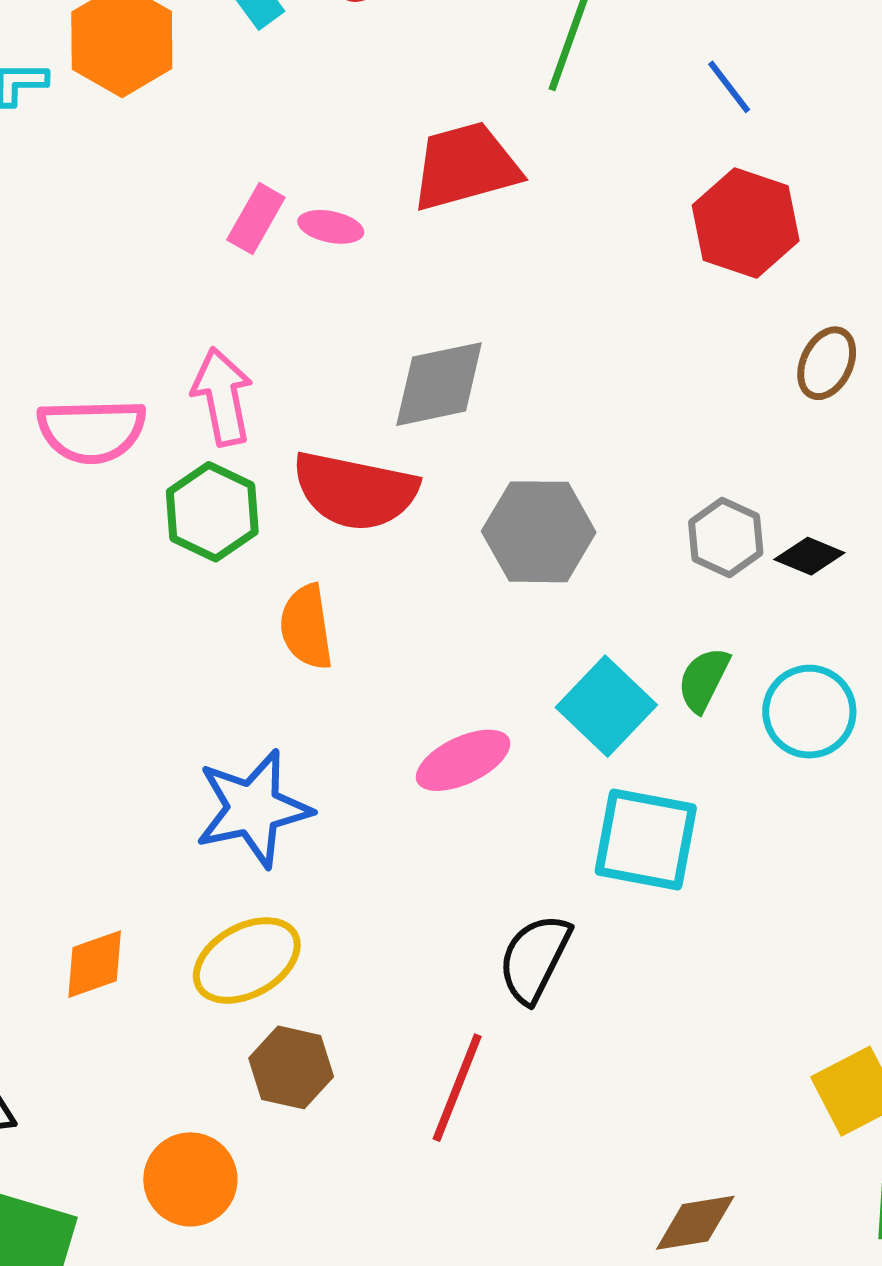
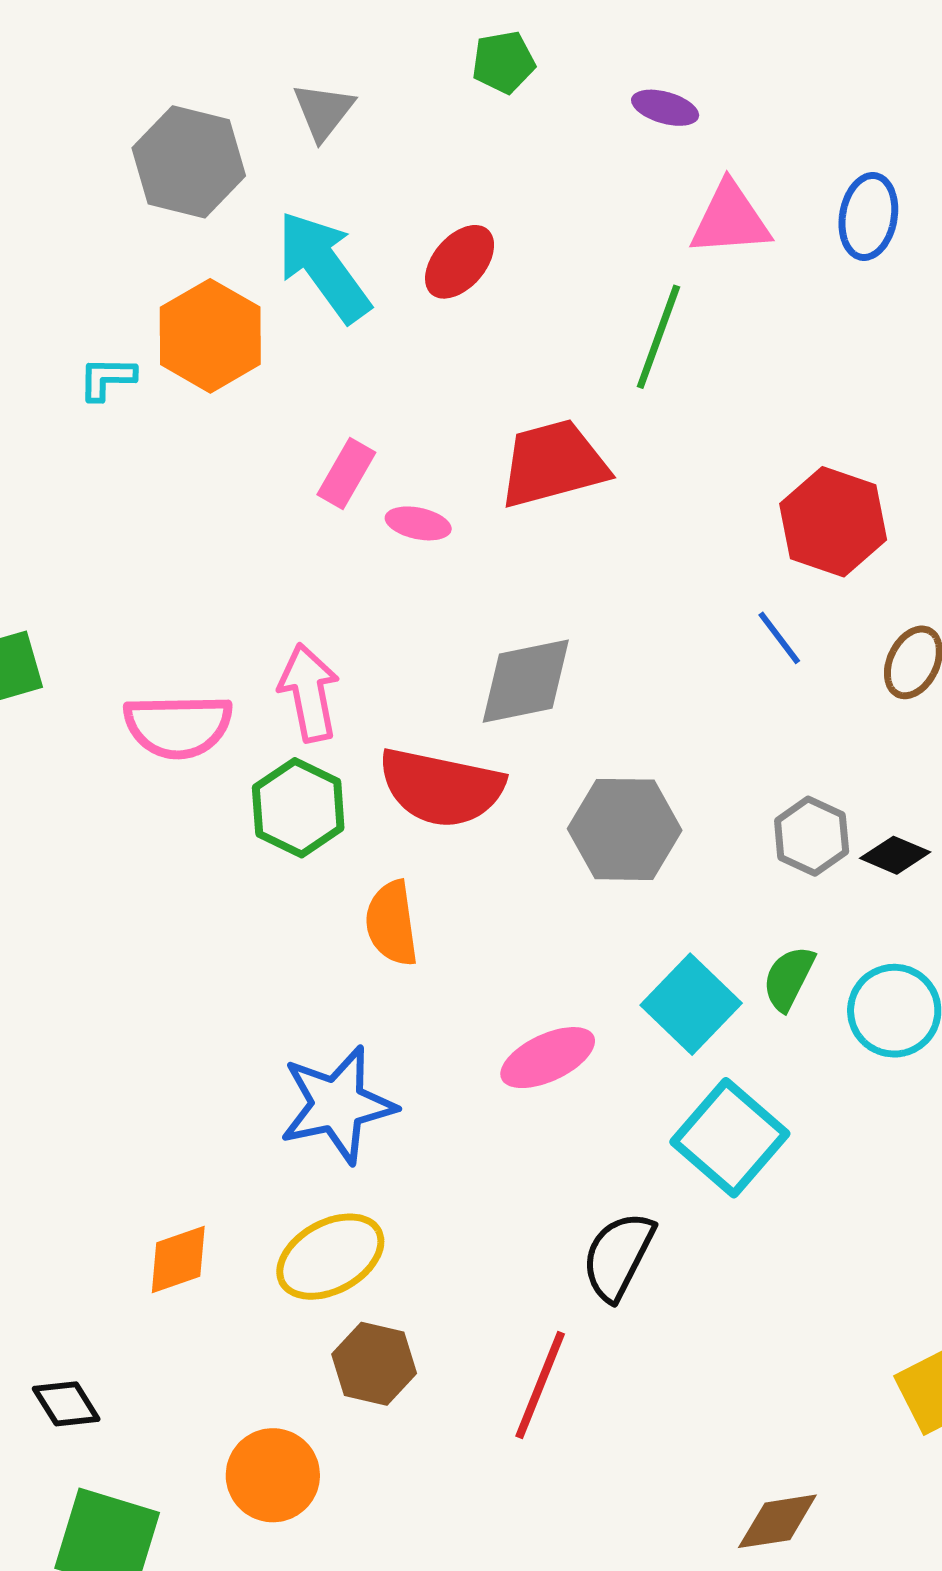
blue line: (729, 87) -> (779, 638), moved
pink rectangle: (256, 219) -> (346, 473), moved
cyan square: (646, 840) -> (730, 1138), turned 30

